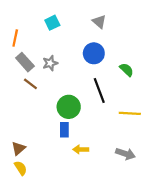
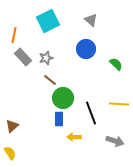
cyan square: (52, 23) -> (48, 21), size x1.6
brown line: (30, 84) -> (50, 80), moved
black line: (99, 90) -> (91, 113), moved
brown triangle: (18, 148) -> (12, 126), moved
yellow semicircle: (21, 168) -> (10, 153), moved

